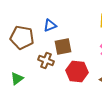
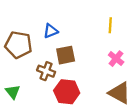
red hexagon: (77, 71) -> (67, 92), moved
green triangle: (17, 78) -> (13, 92), turned -32

